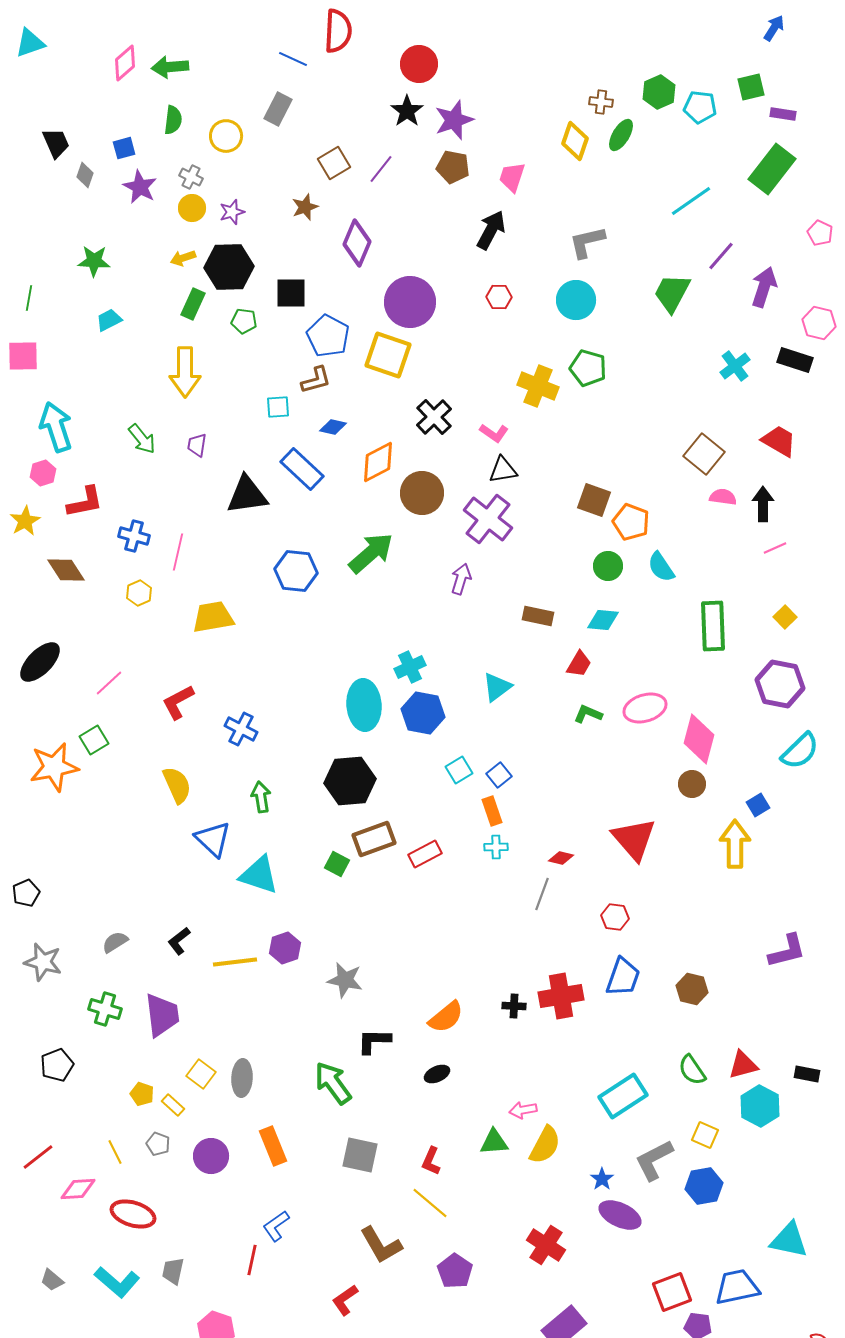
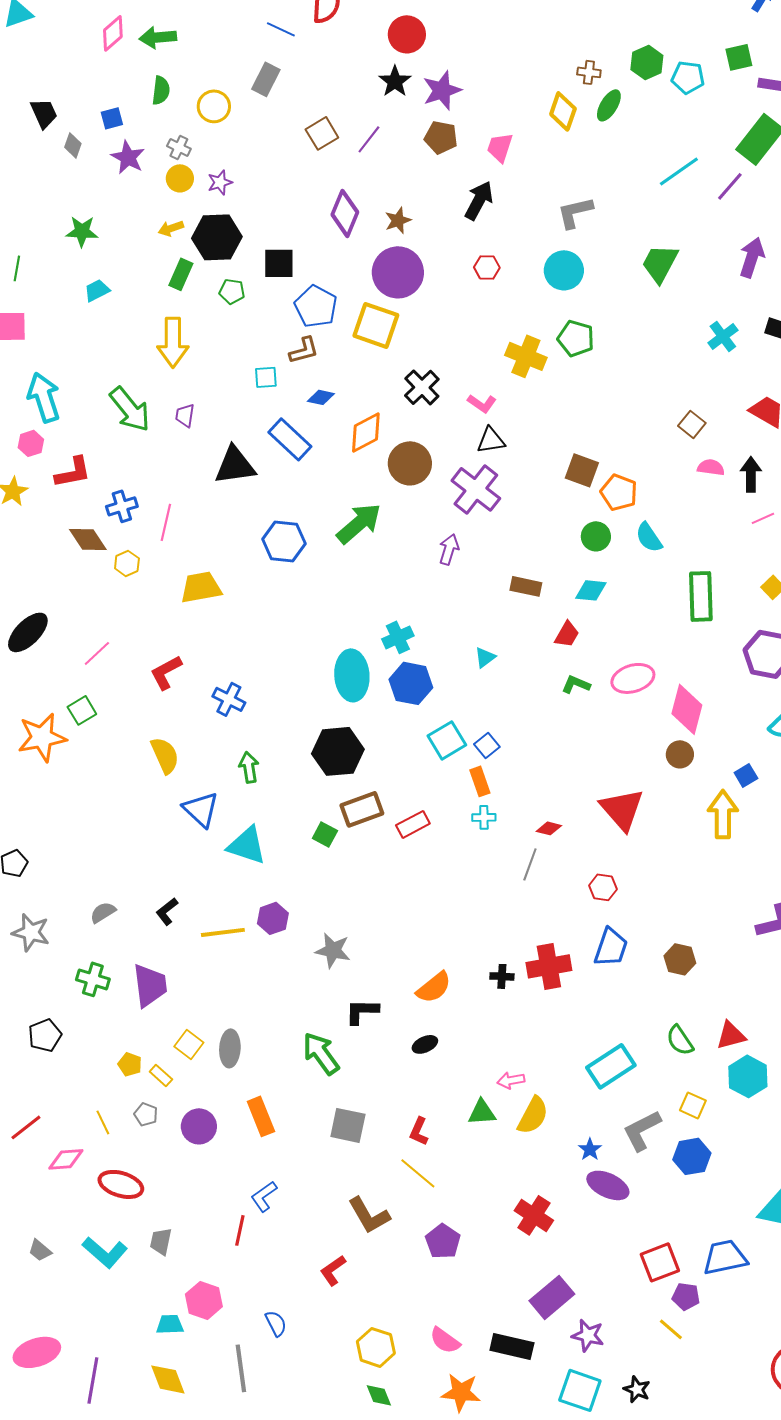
brown star: (305, 207) -> (398, 220), moved
purple line: (721, 256) -> (730, 186), moved
green arrow: (142, 439) -> (130, 409), size x1.5
brown square: (704, 454) -> (692, 424), size x0.7
blue cross: (134, 536) -> (122, 506), turned -32
brown diamond: (66, 570) -> (88, 539), moved
cyan triangle: (497, 687) -> (485, 657), size x0.7
cyan square: (459, 770) -> (447, 740), size x1.4

